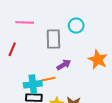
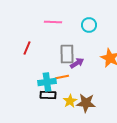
pink line: (25, 22) -> (53, 22), moved
gray rectangle: (53, 39) -> (67, 54), moved

